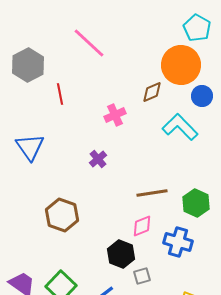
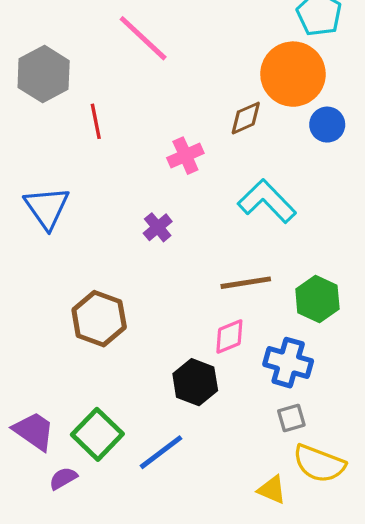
cyan L-shape: (180, 127) -> (267, 201), moved
gray square: (142, 276) -> (291, 418), moved

